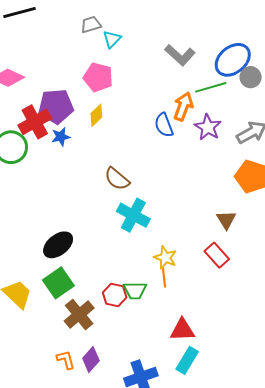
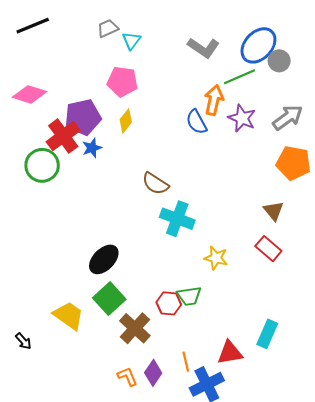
orange line: (164, 277) -> (186, 362), moved
red triangle: (182, 330) -> (230, 353), moved
cyan rectangle: (187, 360) -> (267, 334), moved

